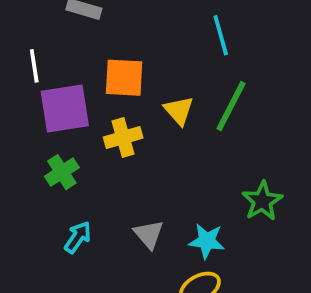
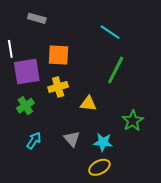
cyan line: (221, 35) -> (110, 32), turned -40
yellow triangle: (179, 111) -> (88, 103), moved, turned -42

